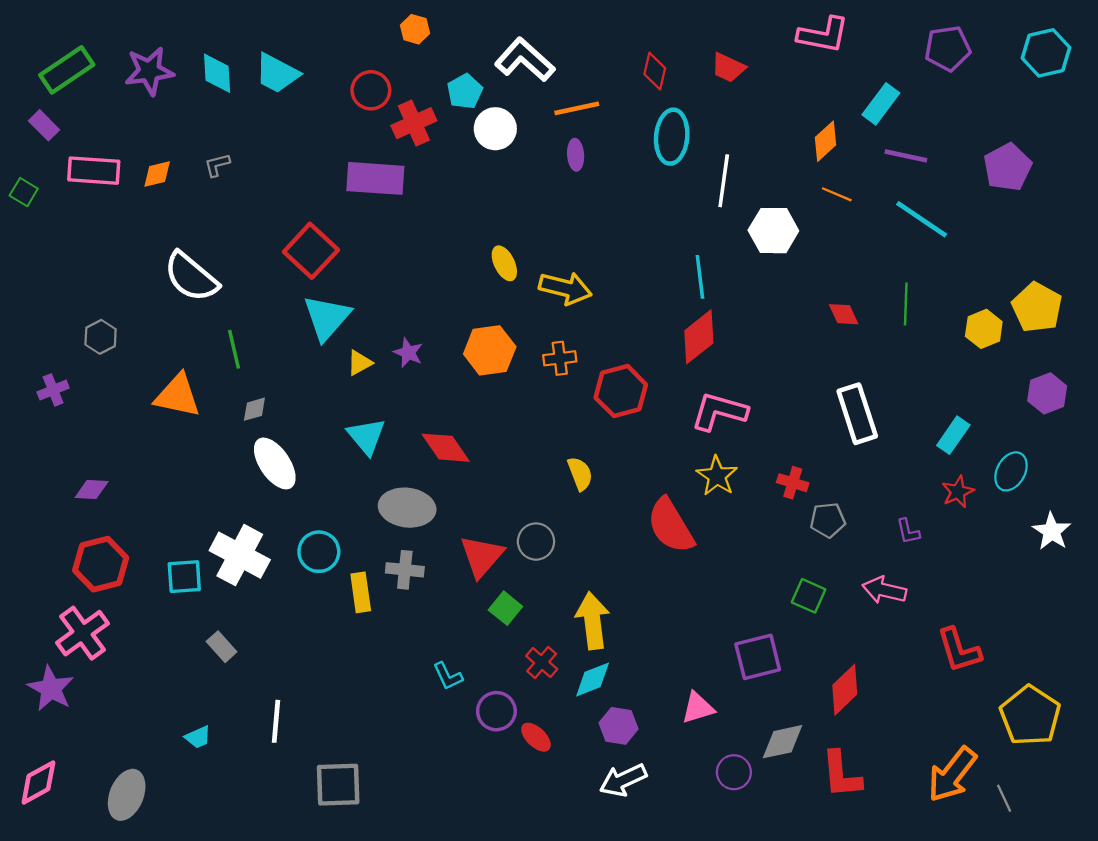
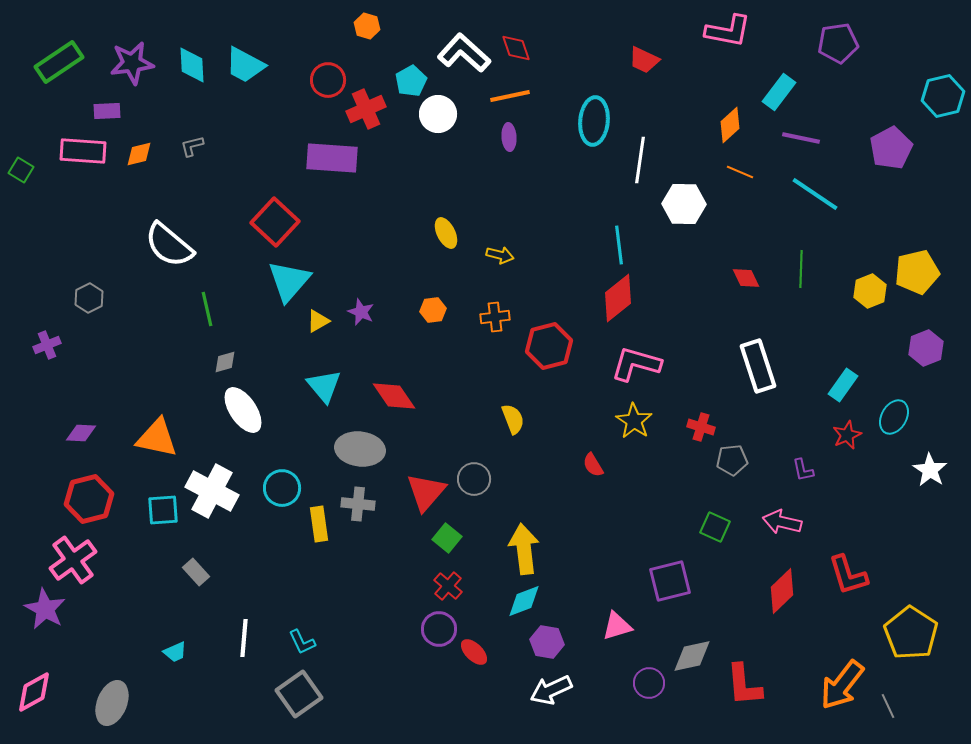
cyan hexagon: (1046, 53) -> (943, 96), moved
red diamond: (655, 71) -> (516, 48), moved, turned -32
purple rectangle: (44, 125) -> (107, 111), moved, turned -48
yellow arrow: (565, 288) -> (500, 255), size x0.6
yellow pentagon: (1037, 307) -> (917, 272), turned 30
orange hexagon: (490, 350) -> (433, 310), size x0.6
orange triangle: (177, 396) -> (157, 438), moved
red semicircle: (671, 526) -> (593, 465), size x0.5
red cross: (542, 663) -> (448, 586), moved
cyan L-shape: (448, 676) -> (302, 642), moved
red diamond: (845, 690) -> (782, 591), moved
gray square: (338, 785) -> (299, 694), turned -33

